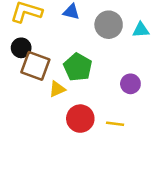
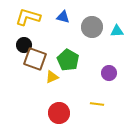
red circle: (80, 119) -> (59, 113), moved

